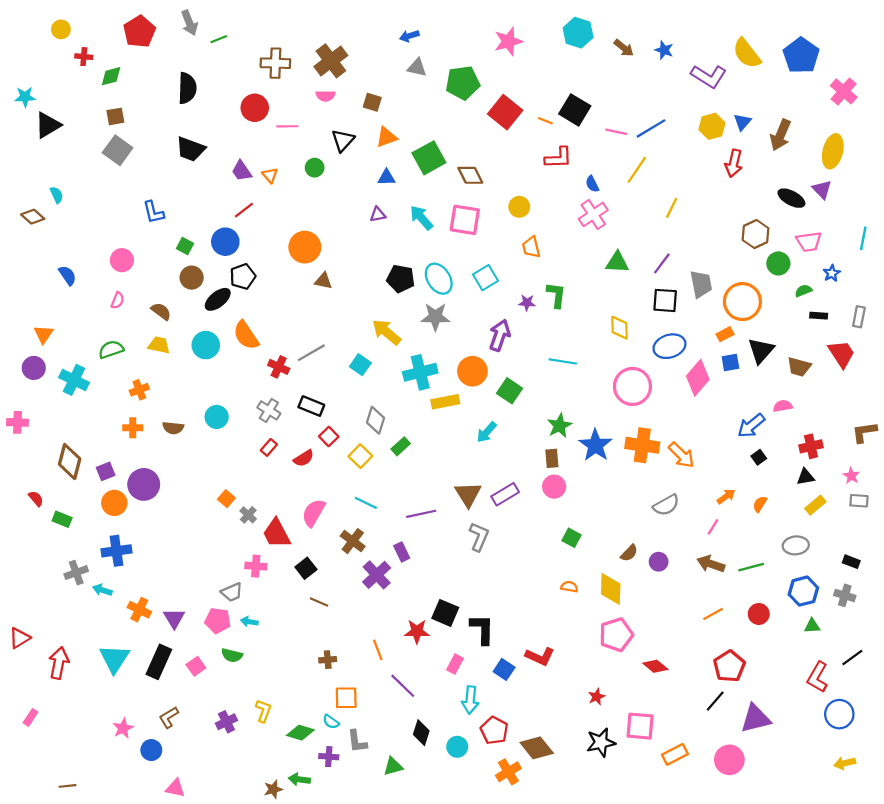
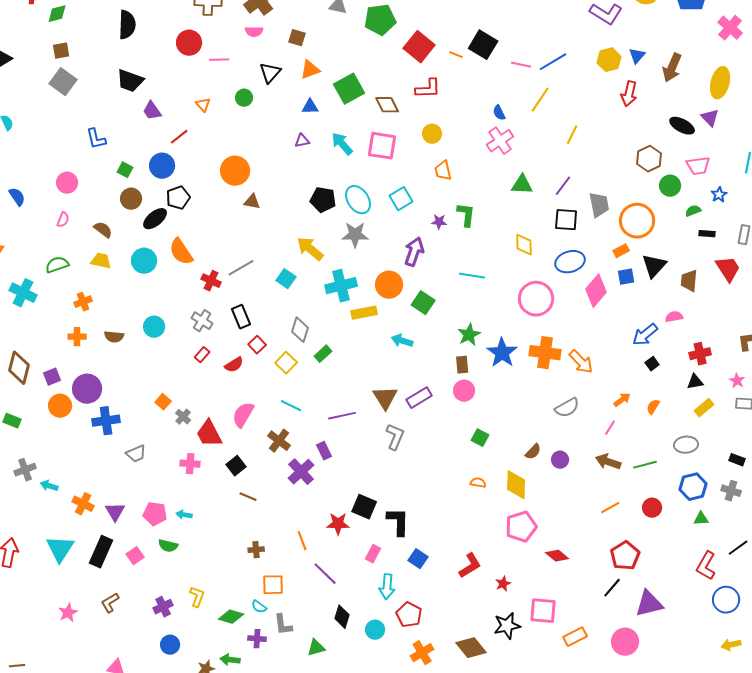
red L-shape: (558, 158) -> (428, 89), moved
purple trapezoid: (242, 171) -> (152, 111), moved
brown trapezoid: (799, 367) -> (689, 281), turned 80
black rectangle: (311, 406) -> (241, 317), turned 45
cyan arrow: (487, 432) -> (402, 341), turned 65
blue cross: (116, 551) -> (106, 421), moved
gray trapezoid: (232, 592) -> (136, 454), moved
red L-shape: (540, 656) -> (470, 566), moved, turned -56
brown diamond: (537, 748) -> (471, 648), moved
blue circle: (151, 750) -> (170, 645), moved

